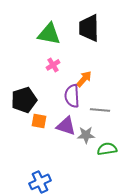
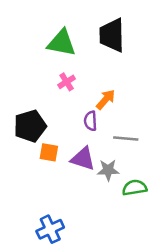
purple semicircle: (72, 96) -> (90, 121), size x0.7

